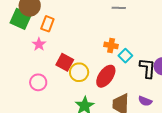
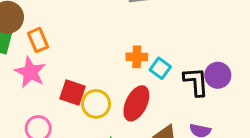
orange rectangle: (47, 24) -> (38, 40), turned -35
pink star: (39, 44) -> (30, 72), size x1.5

